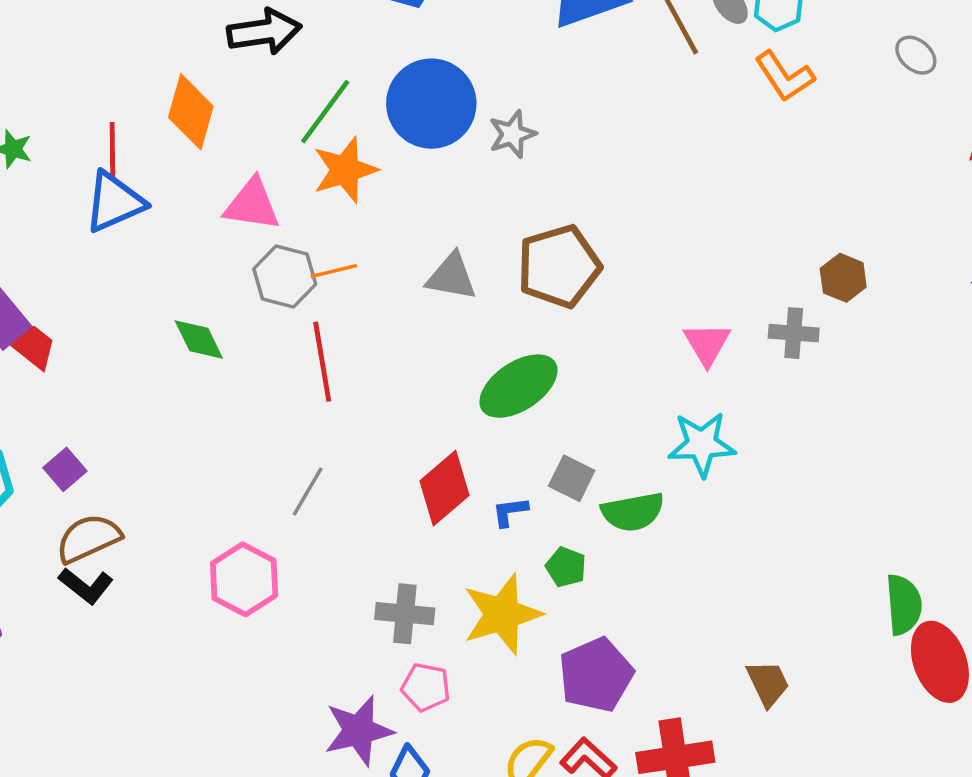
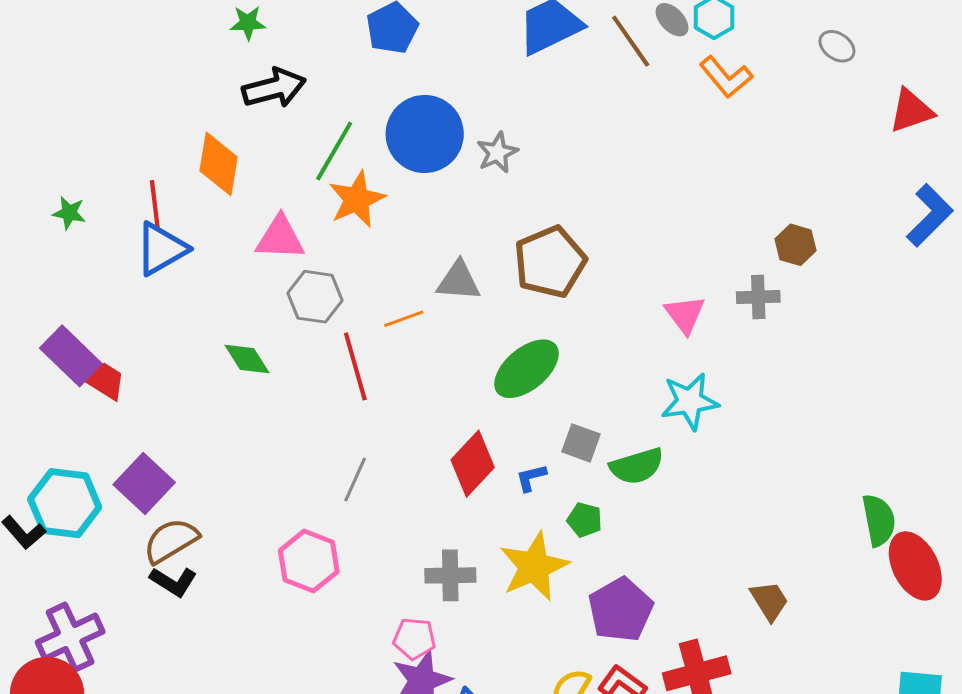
orange line: (334, 271) -> (404, 319), moved
purple square: (65, 469) -> (144, 483), size x1.6
pink pentagon: (426, 687) -> (414, 639), moved

